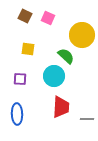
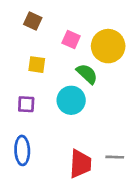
pink square: (48, 18) -> (71, 39), moved
red trapezoid: (61, 107) -> (80, 164), moved

